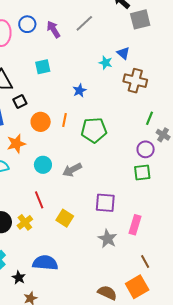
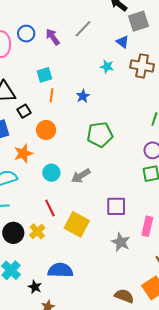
blue triangle: (123, 53) -> (123, 42), moved
brown cross: (135, 81) -> (142, 66), moved
orange line: (65, 120) -> (52, 95), moved
yellow square: (65, 218) -> (77, 224), size x1.4

